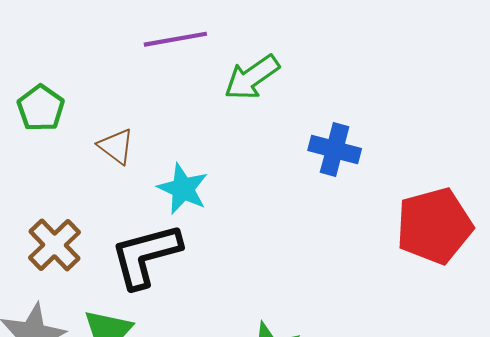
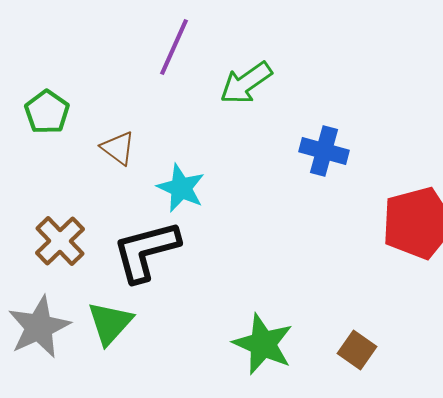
purple line: (175, 39) -> (174, 47), turned -56

